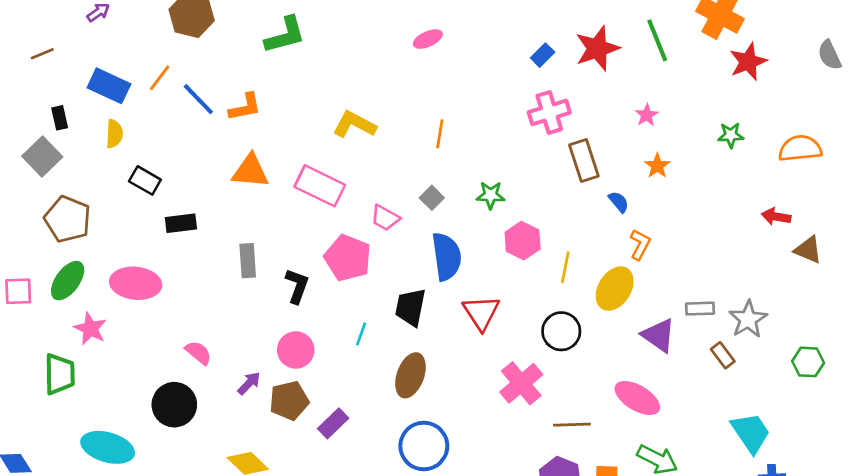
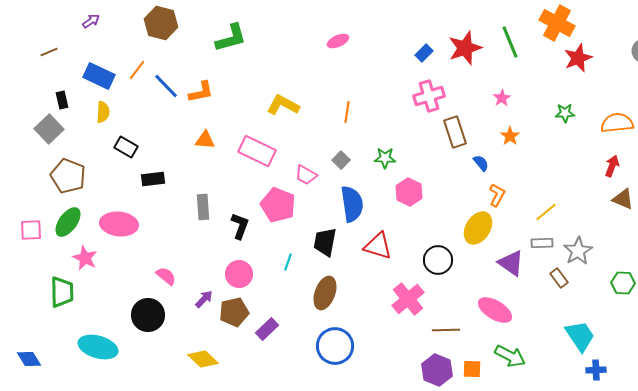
orange triangle: (250, 171) -> (205, 140), size x0.7
red arrow: (776, 217) -> (612, 166), moved, turned 100
yellow line: (565, 267) -> (546, 212), moved, turned 40
red triangle: (481, 313) -> (378, 246), turned -40

